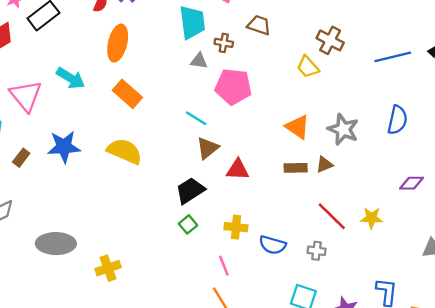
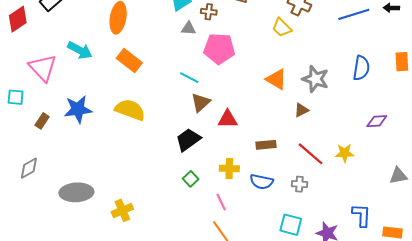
brown rectangle: (296, 168) -> (266, 145), moved
green square: (188, 224) -> (191, 179), moved

